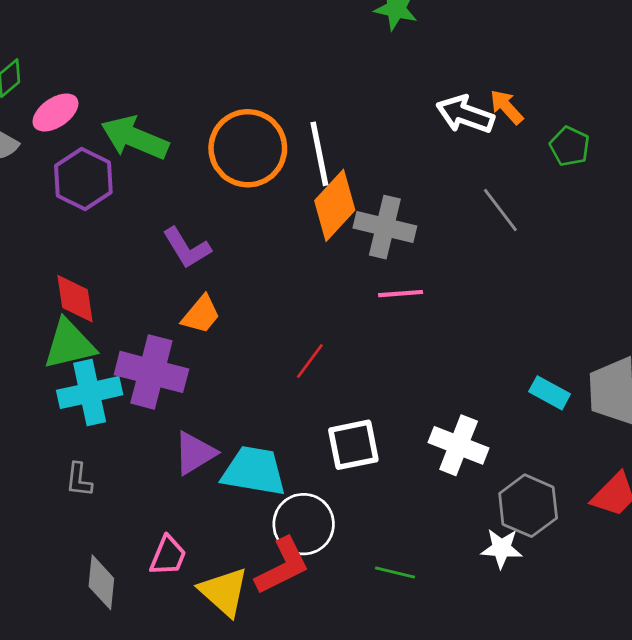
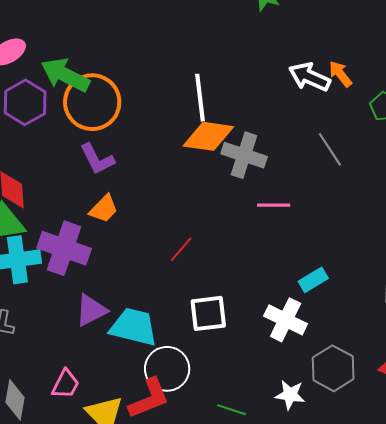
orange circle: (248, 148) -> (92, 102), moved
orange diamond: (335, 205) -> (208, 136), turned 51
pink line: (401, 294) -> (274, 205), moved
cyan rectangle: (550, 393) -> (313, 280), moved, turned -64
white star: (501, 548) -> (290, 395), moved

